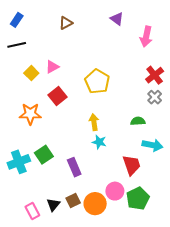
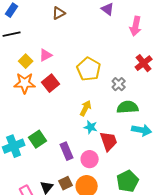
gray cross: (155, 97) -> (119, 84), moved
orange star: (30, 114) -> (25, 83), moved
green semicircle: (138, 121) -> (128, 107), size x1.5
yellow arrow: (94, 122) -> (86, 108), turned 35
red trapezoid: (132, 165) -> (109, 141), moved
pink circle: (115, 191) -> (90, 159), moved

